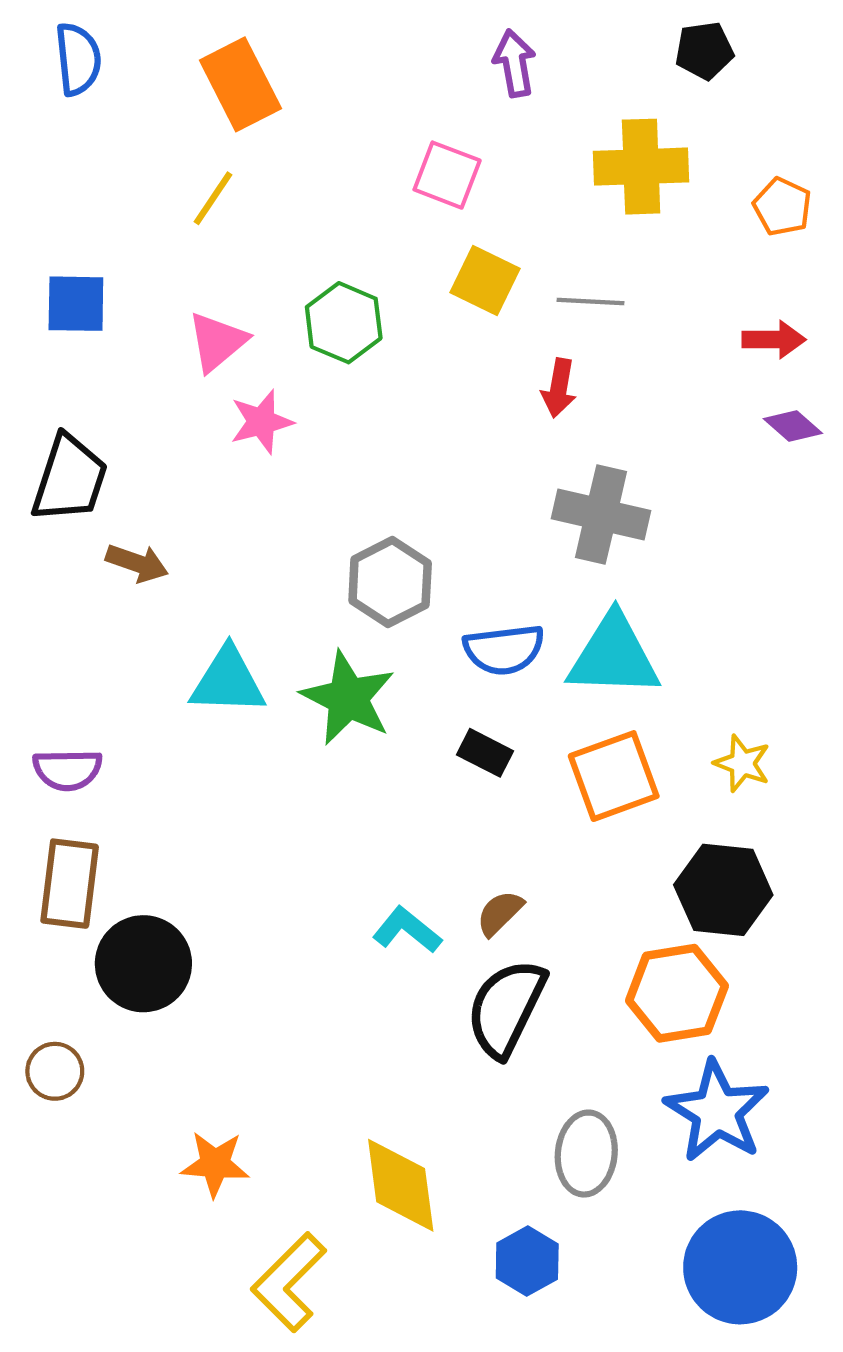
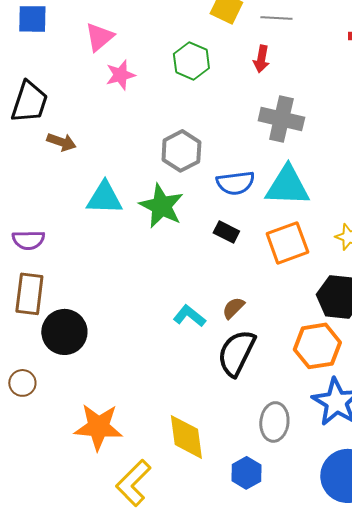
green hexagon: (344, 323) -> (191, 61), moved
orange star: (215, 1164) -> (98, 427), size x1.5

